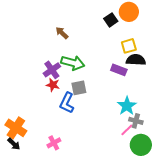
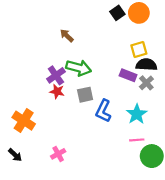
black square: (111, 20) -> (117, 13), moved
blue L-shape: (67, 103) -> (103, 111), moved
gray cross: (136, 121) -> (146, 83), moved, turned 32
orange cross: (16, 128) -> (24, 121), moved
pink line: (127, 130) -> (137, 140), turned 40

